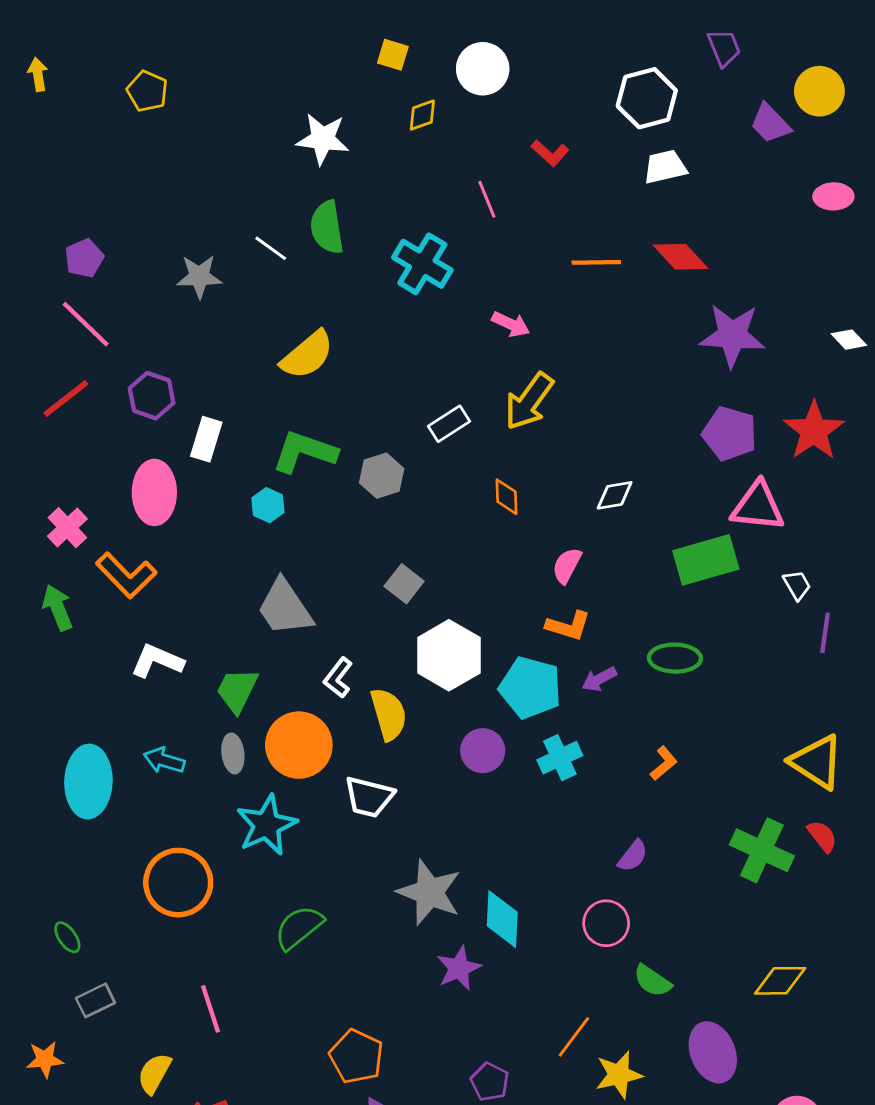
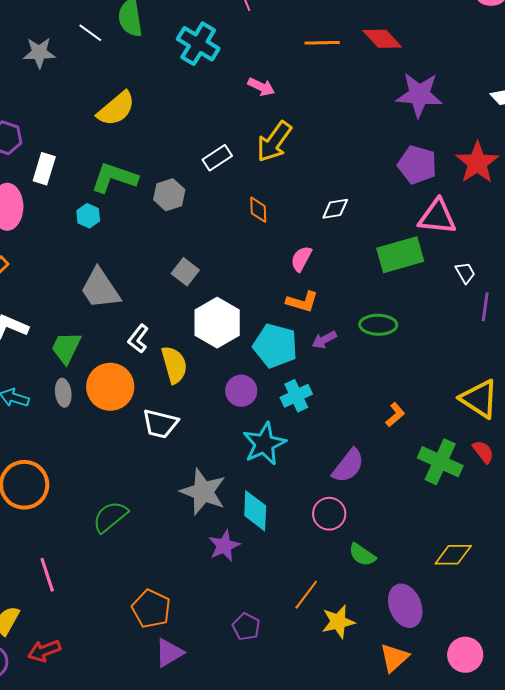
orange L-shape: (664, 763) -> (395, 415), moved
cyan star: (267, 825) -> (264, 444), moved
purple semicircle: (633, 856) -> (348, 466), size x1.5

